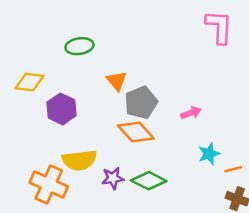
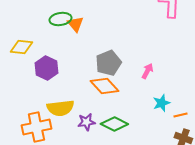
orange triangle: (117, 81) -> (75, 24), moved
pink arrow: (191, 113) -> (147, 71), turned -42
orange cross: (49, 185) -> (36, 127), turned -36

